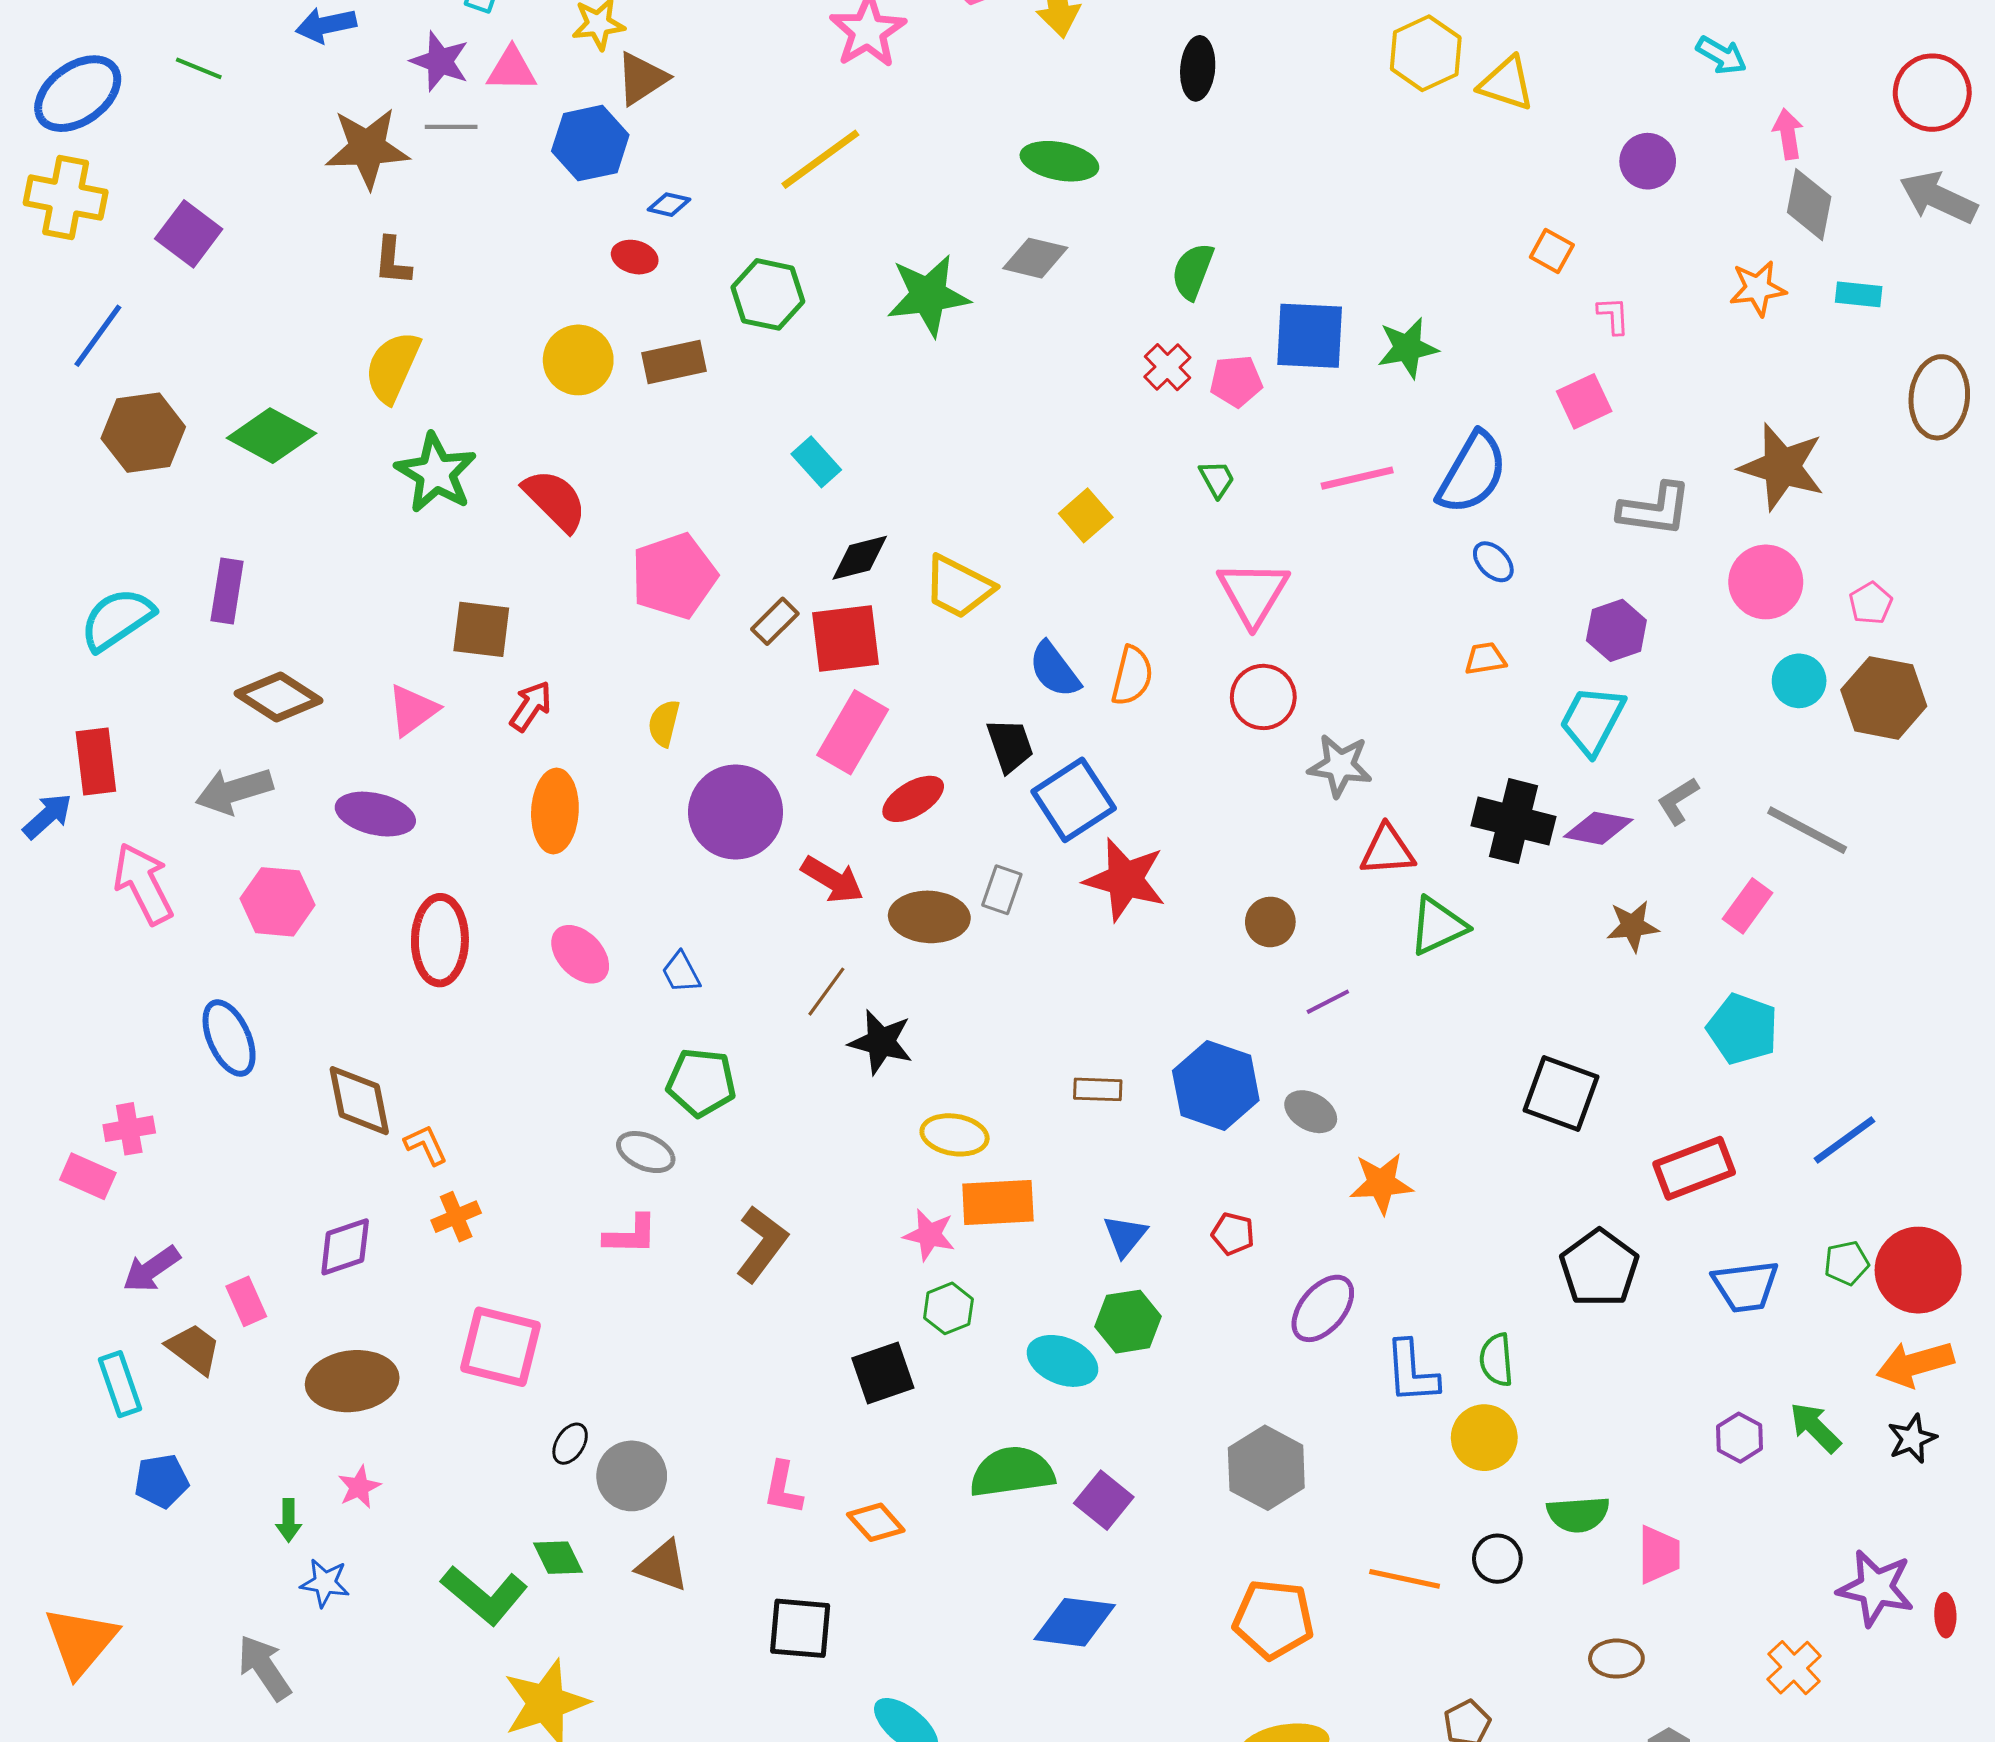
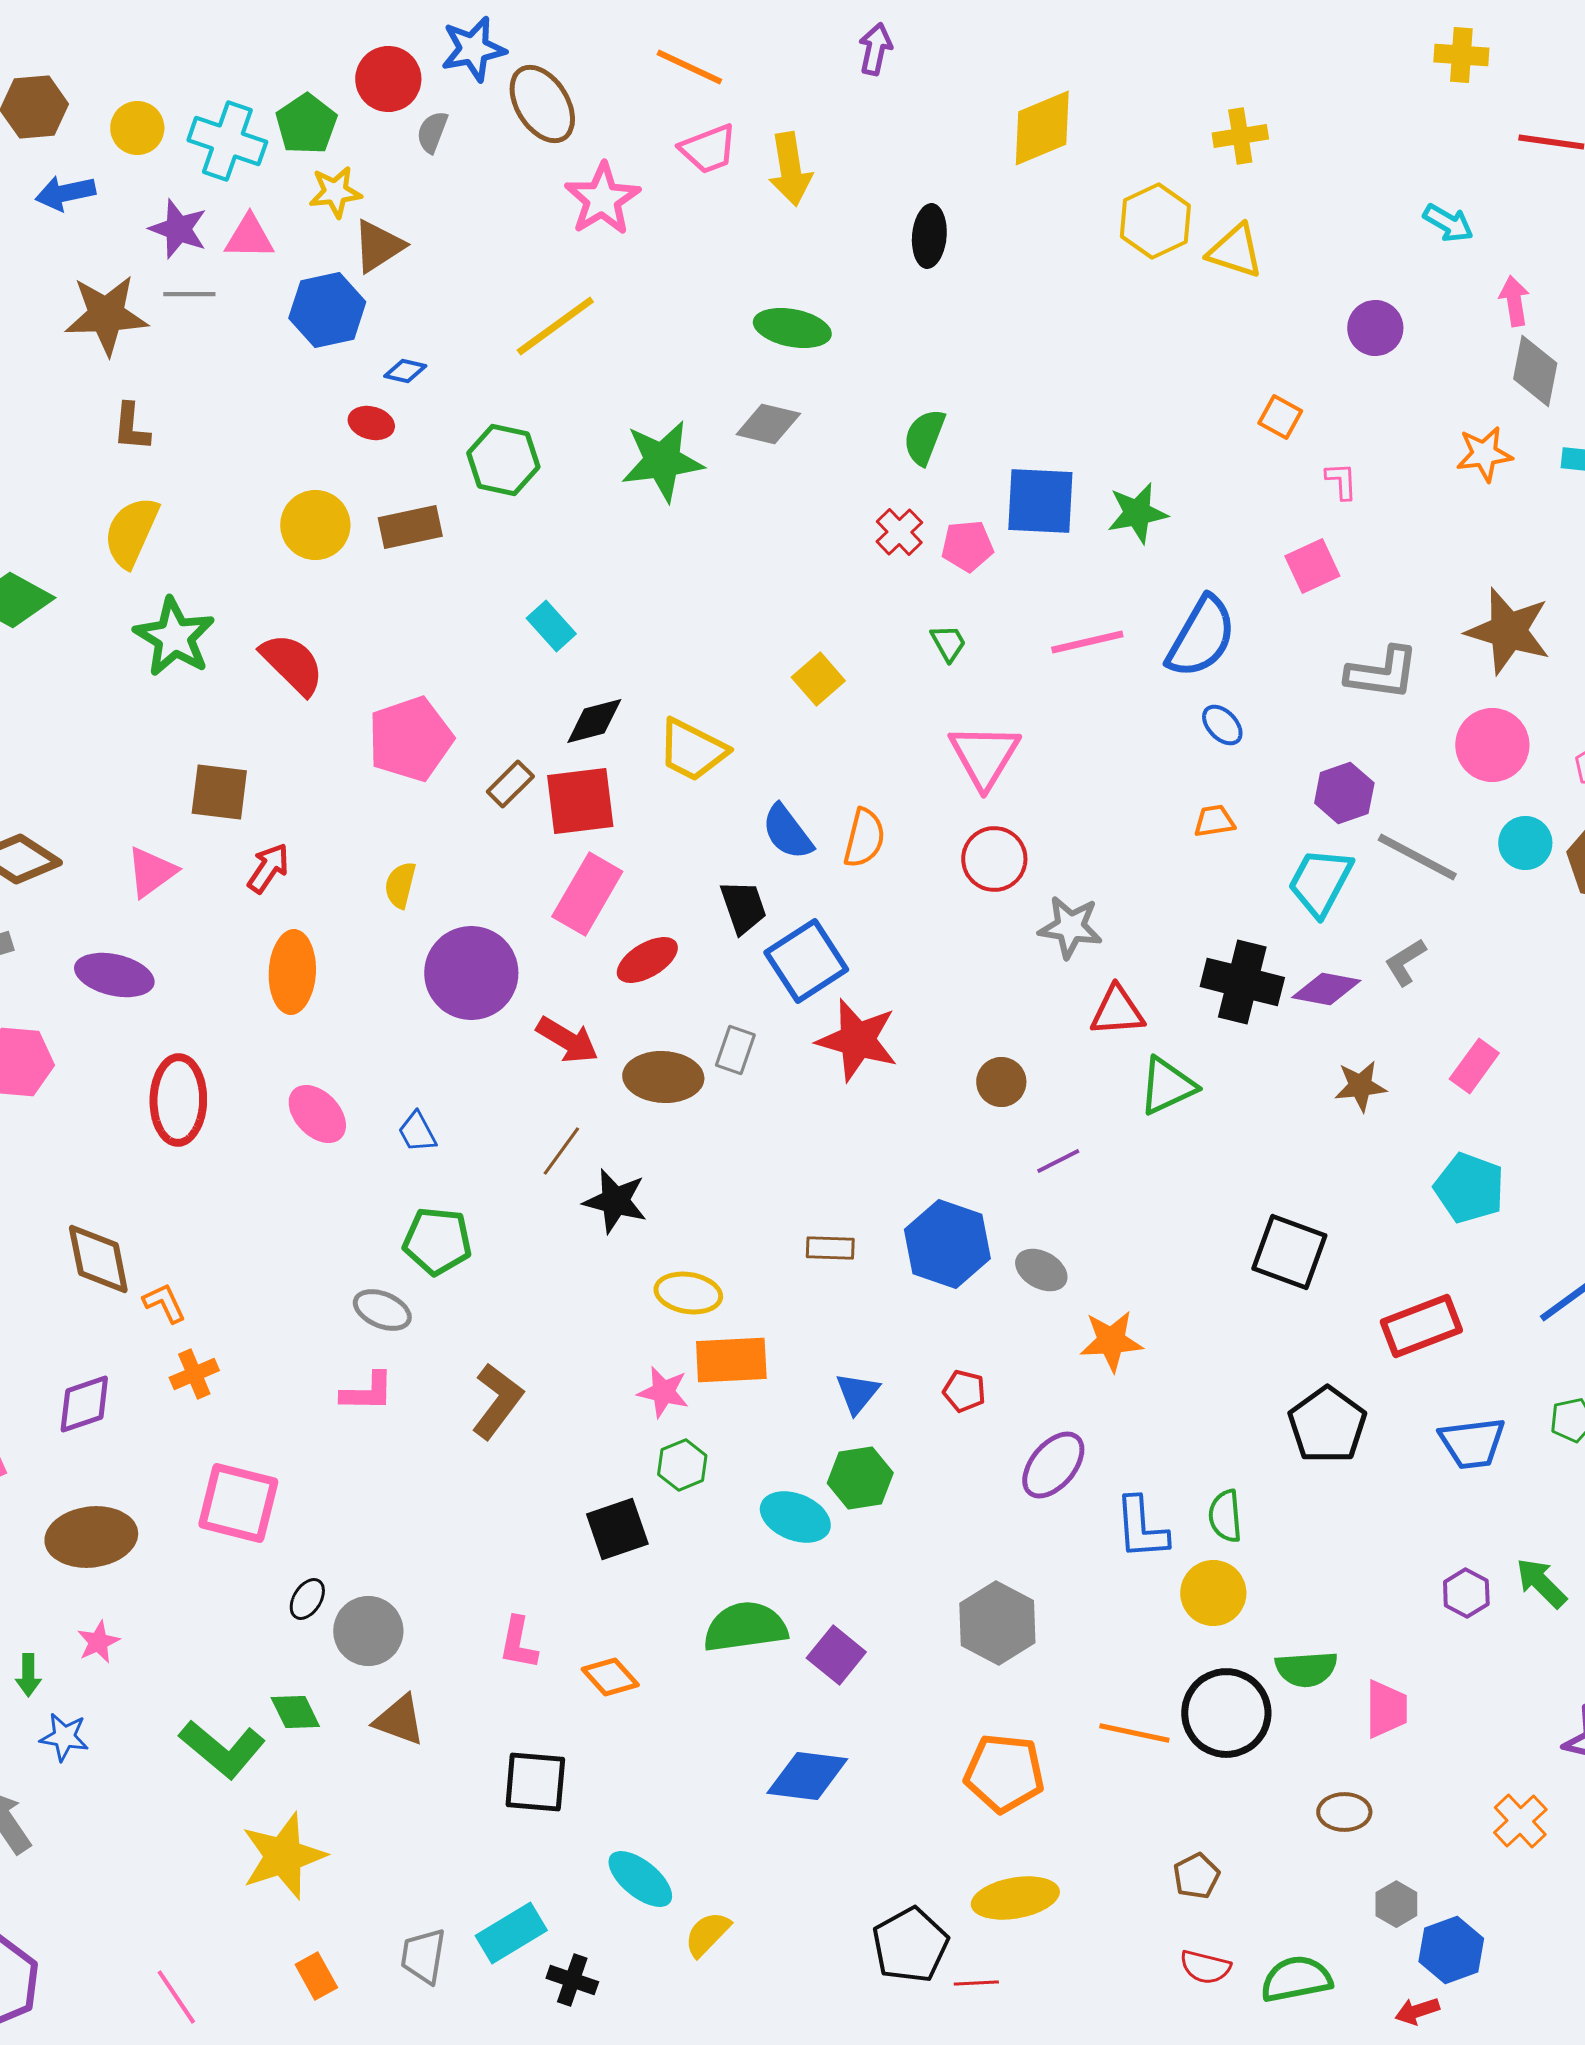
gray line: (1807, 830) -> (1417, 857), moved
black circle: (1497, 1559) -> (1226, 1713), size x1.8

